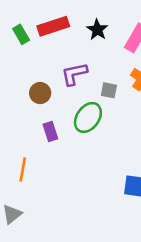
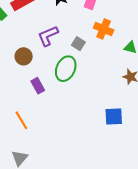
gray square: (109, 90) -> (78, 44), turned 32
orange line: (23, 169) -> (21, 120), turned -30

